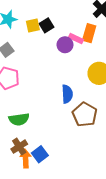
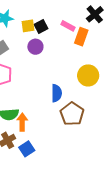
pink rectangle: (76, 39) -> (68, 26), moved
purple circle: (65, 45) -> (35, 47), moved
orange arrow: (26, 159) -> (22, 122), moved

